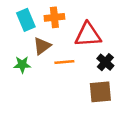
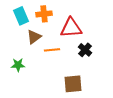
green star: (22, 65) -> (18, 65), moved
brown square: (100, 92) -> (73, 84), moved

